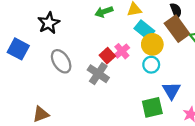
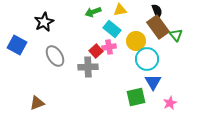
cyan rectangle: (144, 30) -> (112, 29), moved
pink cross: (122, 51) -> (109, 47), turned 32
cyan circle: (151, 65) -> (147, 59), moved, size x1.5
gray cross: (98, 74) -> (88, 67), turned -36

